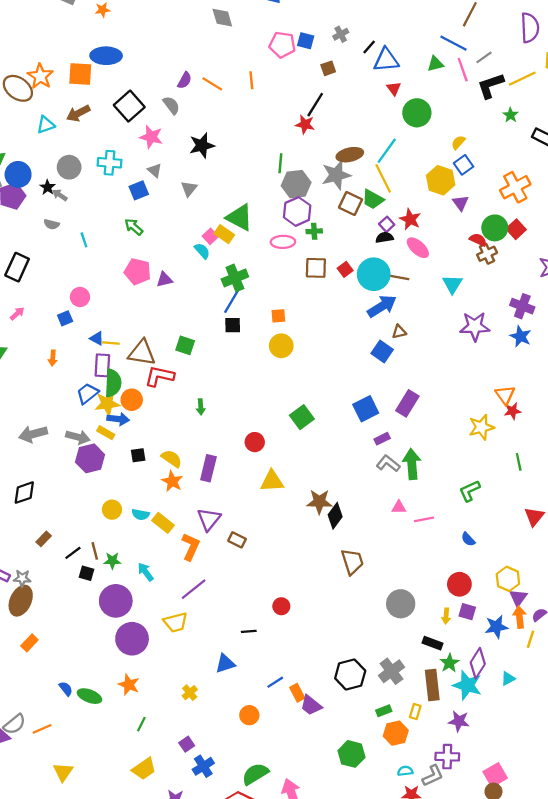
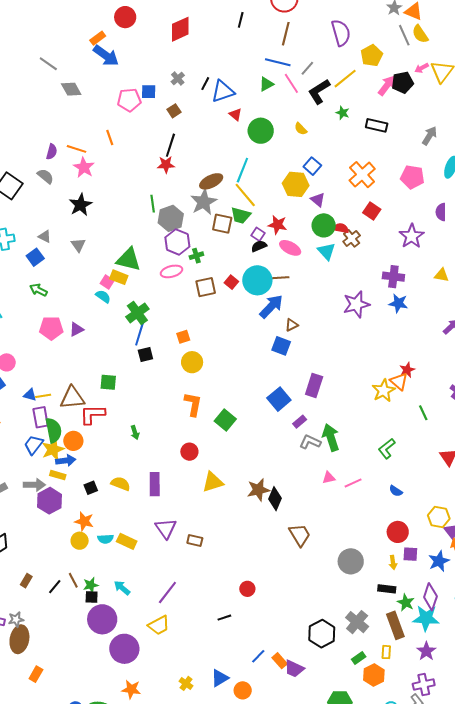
pink star: (151, 137) -> (84, 167), moved, turned 30
yellow semicircle: (458, 142) -> (301, 129), moved, turned -72
green circle: (495, 228) -> (324, 225), moved
cyan triangle: (452, 284) -> (326, 251), moved
orange triangle: (505, 395) -> (399, 381), moved
orange star: (172, 481) -> (84, 521), moved
orange L-shape: (191, 547) -> (193, 404), moved
black square: (86, 573) -> (92, 597), moved
blue triangle: (225, 664) -> (220, 678), moved
purple star: (459, 721) -> (426, 651), turned -30

